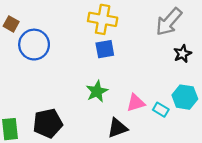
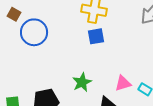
green star: (97, 91) -> (82, 82), moved

